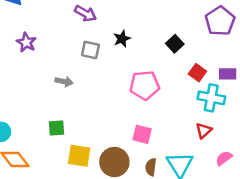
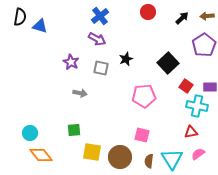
purple star: (26, 42) -> (71, 62), moved
black square: (175, 44) -> (168, 63), size x1.5
red triangle: (204, 131) -> (191, 132), turned 32
pink semicircle: (224, 158) -> (198, 154), moved

